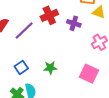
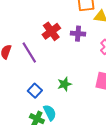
purple line: (24, 31) -> (29, 53), turned -65

